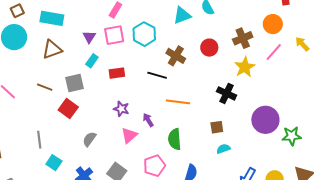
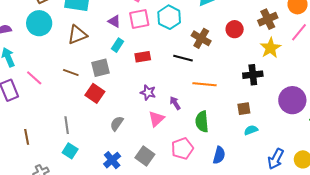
purple triangle: (89, 37) -> (114, 21), turned -32
black cross: (227, 93) -> (253, 75), turned -30
cyan square: (54, 163) -> (70, 151), moved

